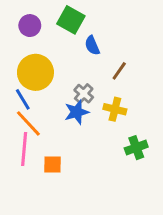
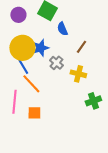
blue line: (23, 99) -> (23, 67), moved
blue star: (77, 112) -> (40, 48), moved
orange line: (28, 123) -> (31, 84), moved

